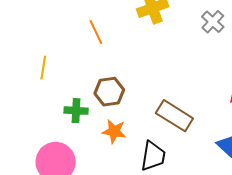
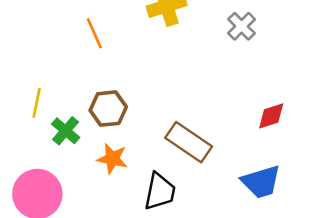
yellow line: (43, 68) -> (37, 103), moved
green cross: (76, 111) -> (66, 131), turned 35

